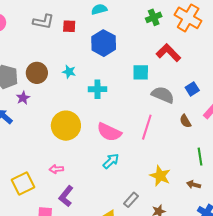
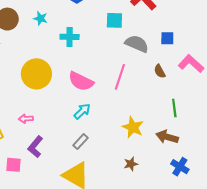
blue square: (192, 89) -> (167, 38), turned 32
brown arrow: (194, 185) -> (167, 137), size x1.5
gray rectangle: (131, 200) -> (80, 142), moved

